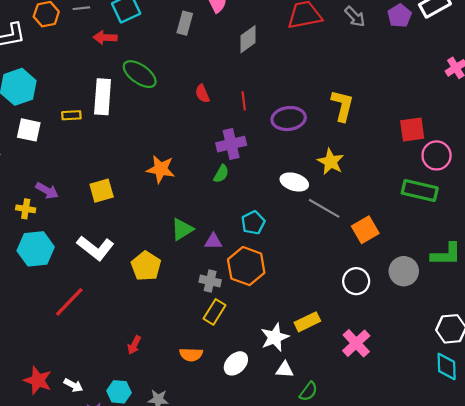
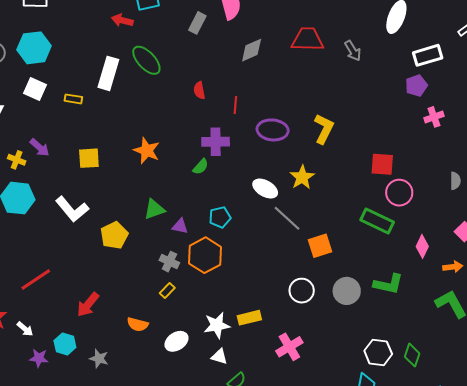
purple pentagon: (399, 16) -> (416, 86), moved
yellow rectangle: (71, 115) -> (73, 99), moved
red line: (69, 302) -> (36, 280), moved
yellow rectangle: (214, 312) -> (167, 290), size x0.7
red arrow: (134, 345) -> (88, 305), size x1.5

